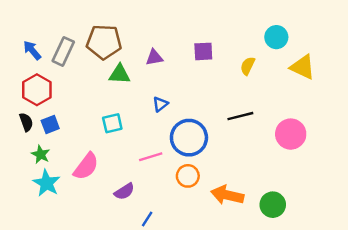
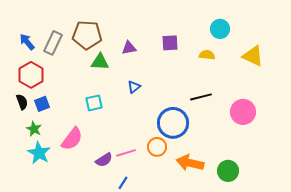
cyan circle: (276, 37) -> (220, 29), moved
yellow semicircle: (248, 66) -> (207, 55), turned 70
blue circle: (189, 138) -> (173, 123), moved
pink line: (151, 157) -> (126, 153), moved

